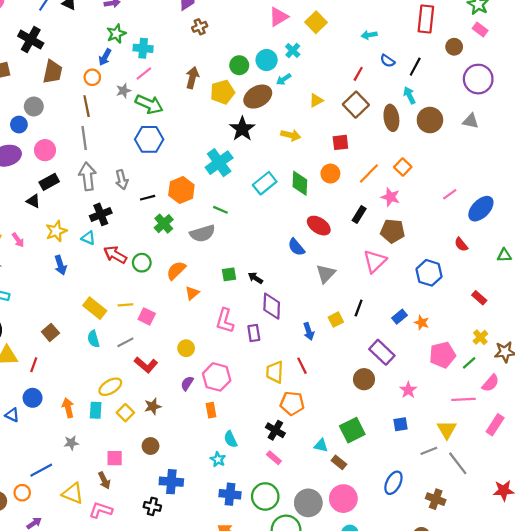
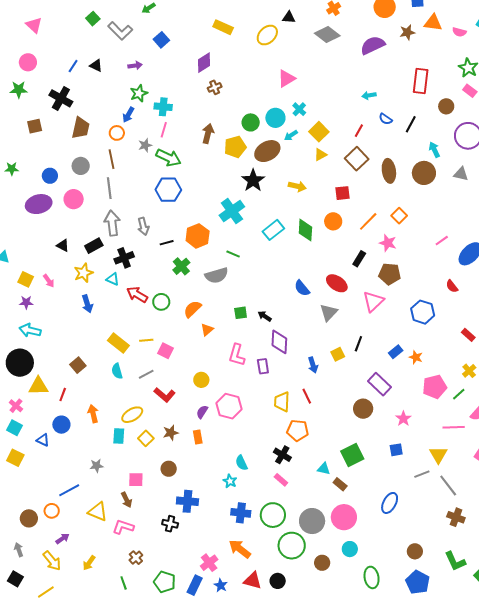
yellow square: (316, 22) -> (319, 132), moved
pink line: (144, 74) -> (164, 130), turned -35
cyan arrow: (409, 95) -> (434, 150), moved
gray circle: (34, 106) -> (81, 166), moved
black rectangle: (49, 182) -> (94, 246), moved
red ellipse: (319, 226) -> (337, 283), moved
orange arrow: (68, 408) -> (93, 414), moved
orange rectangle: (211, 410) -> (198, 437), moved
brown cross: (436, 499) -> (456, 517), moved

